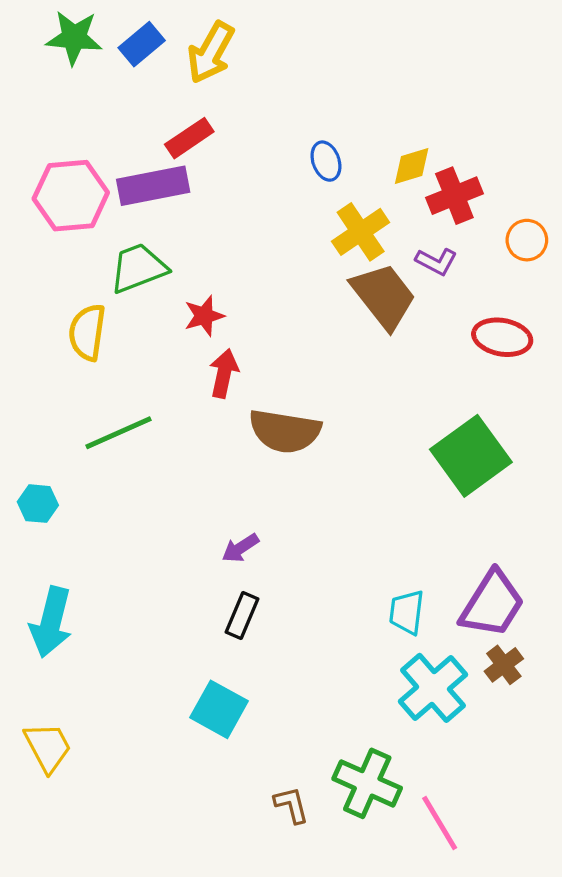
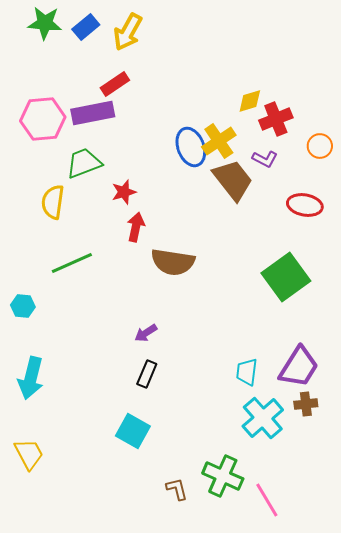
blue ellipse: (326, 161) -> (191, 147), moved, size x1.6
brown cross: (504, 665) -> (306, 404), turned 30

